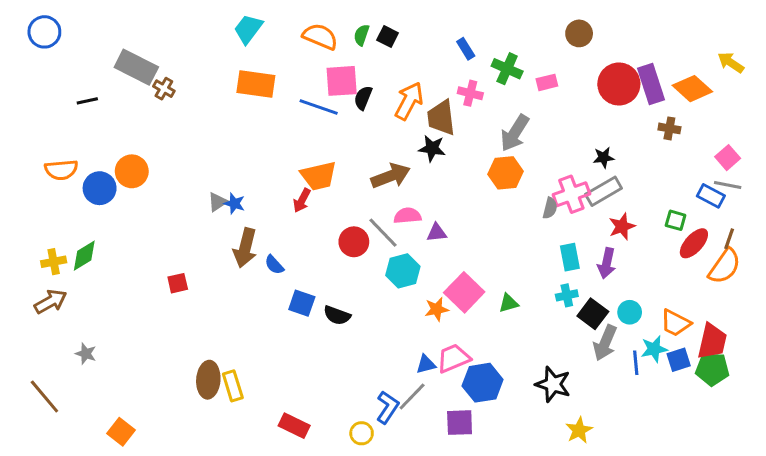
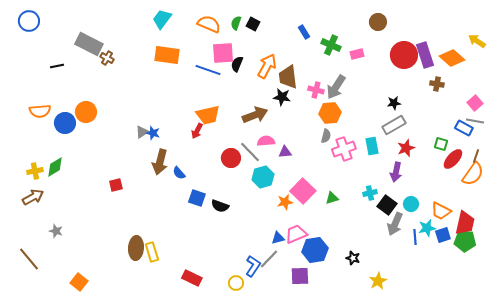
pink cross: (470, 93) -> (316, 90), moved
pink cross: (571, 194) -> (344, 149), moved
gray semicircle: (550, 208) -> (326, 136), moved
cyan rectangle: (570, 257) -> (372, 146), moved
black star: (553, 384) -> (353, 258), moved, size x0.6

